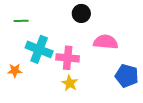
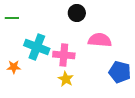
green line: (21, 21) -> (12, 18), moved

